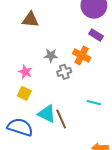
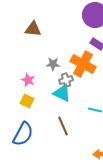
orange cross: (82, 55) -> (83, 64), size x1.4
cyan triangle: (47, 114) -> (62, 93), moved
blue semicircle: (20, 127) -> (23, 134), turned 100

